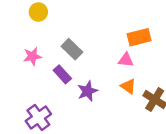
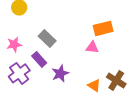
orange triangle: (128, 86) -> (94, 85), moved
purple cross: (38, 118) -> (19, 73), moved

